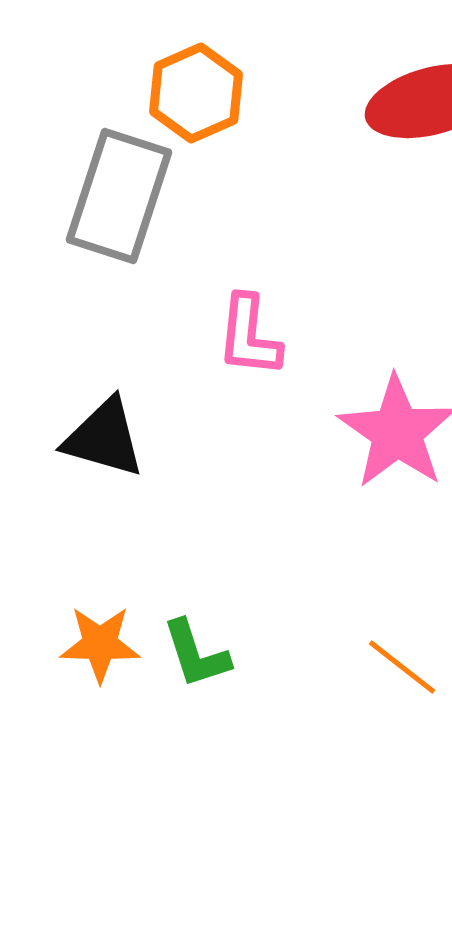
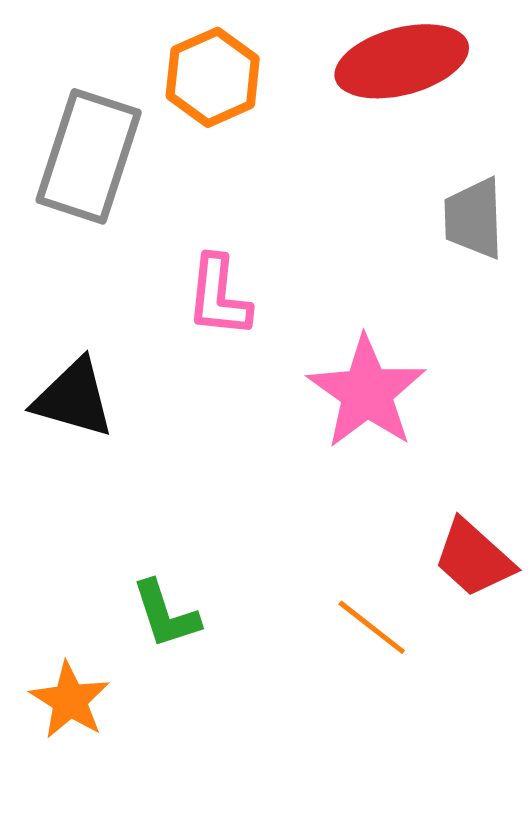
orange hexagon: (196, 93) -> (213, 77), moved
orange star: (100, 644) -> (70, 700), moved, turned 30

